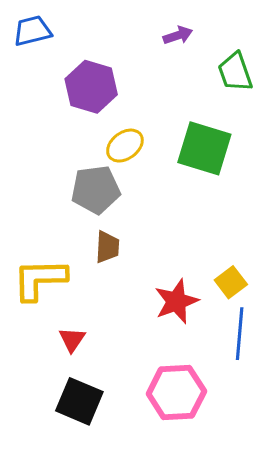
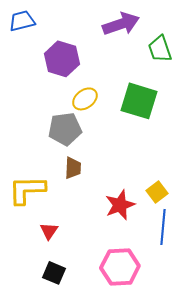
purple arrow: (178, 35) -> (121, 24), size x1.8
black square: (79, 401) -> (54, 273), size x0.7

